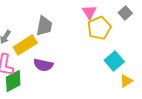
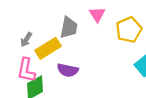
pink triangle: (89, 12) -> (97, 14), moved

